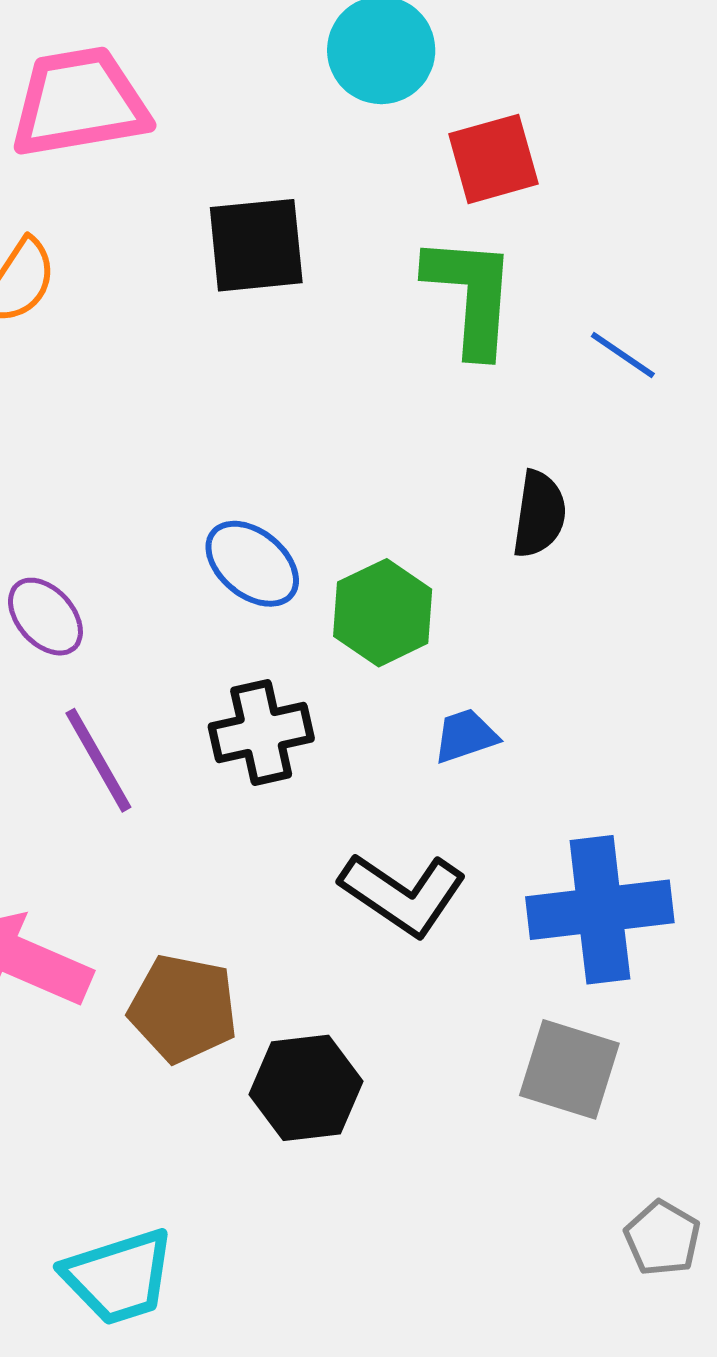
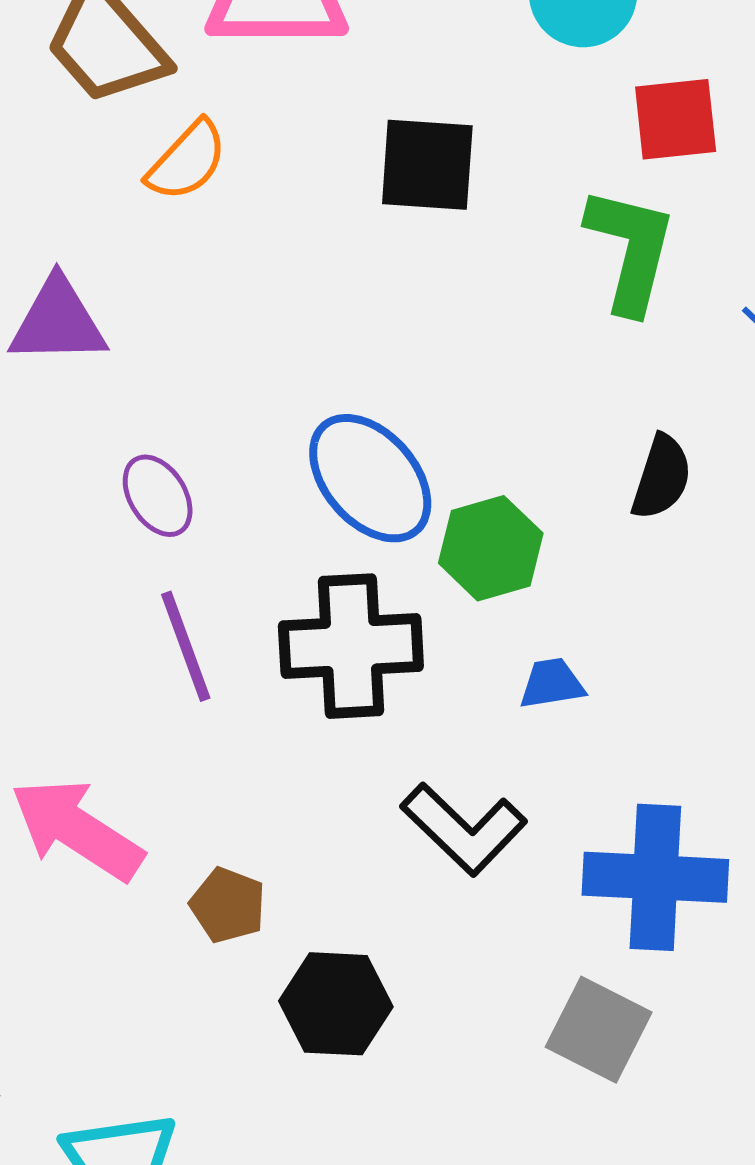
blue ellipse: (252, 564) -> (370, 478), size x1.4
black cross: (261, 733) -> (351, 646), size x1.4
brown pentagon: (183, 1008) -> (228, 905), size x0.7

